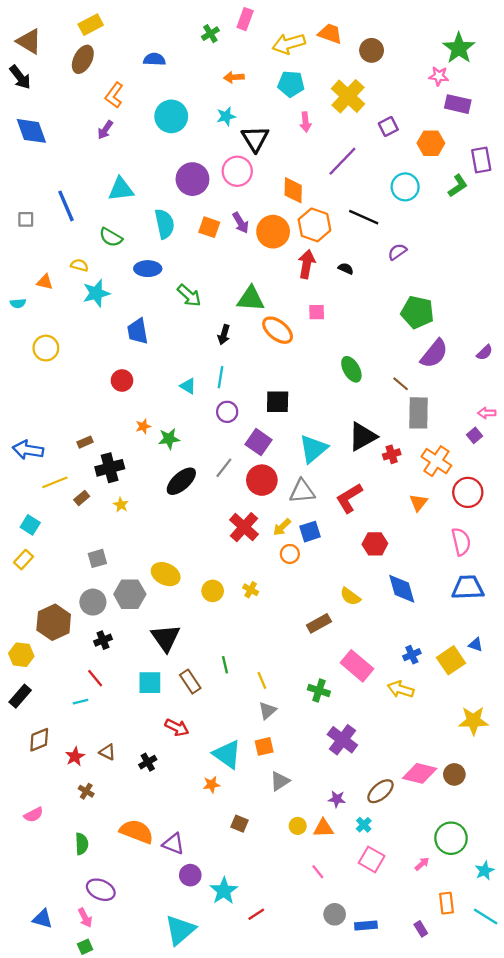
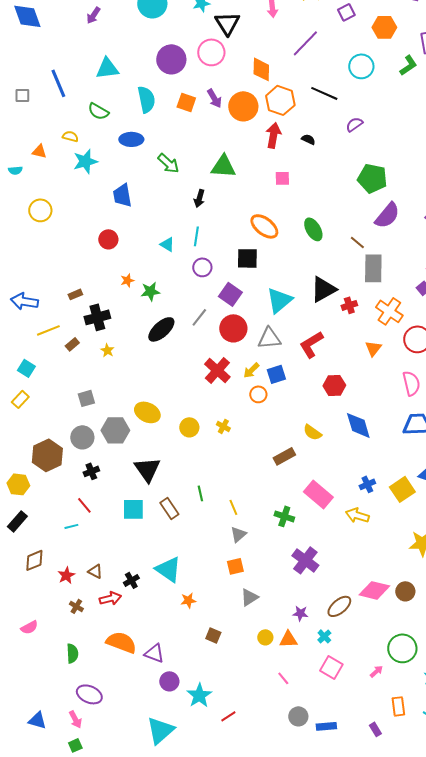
orange ellipse: (278, 330) -> (264, 226), moved
red arrow: (177, 727) -> (110, 598), moved, turned -40
cyan triangle: (227, 754) -> (168, 569), moved

